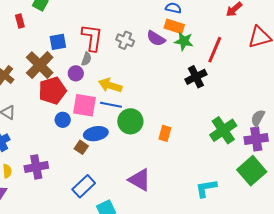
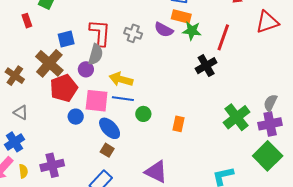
gray semicircle: (86, 59) -> (96, 54), size x1.5
green circle: (130, 121) -> (143, 114), size x0.6
blue ellipse: (96, 134) -> (110, 128), turned 60
brown square: (81, 147) -> (107, 150), moved

